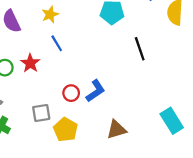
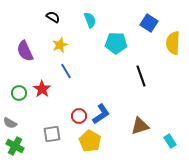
cyan rectangle: (172, 121) -> (170, 141), size x0.6
yellow pentagon: (66, 130) -> (90, 141), moved
brown triangle: (116, 130) -> (140, 126), moved

